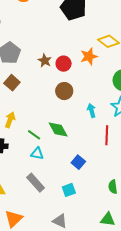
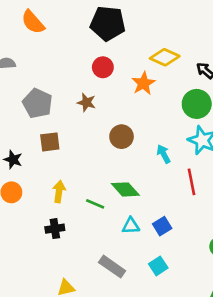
red circle: (64, 64) -> (103, 67), moved
brown square: (12, 83) -> (50, 142), turned -35
cyan triangle: (37, 154) -> (131, 226), moved
blue square: (78, 162) -> (162, 226), turned 32

